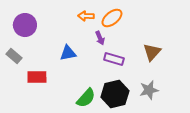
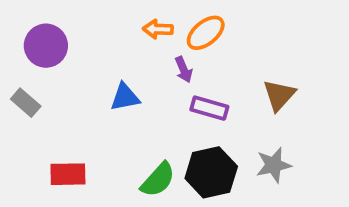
red rectangle: (37, 77) -> (68, 174), moved

